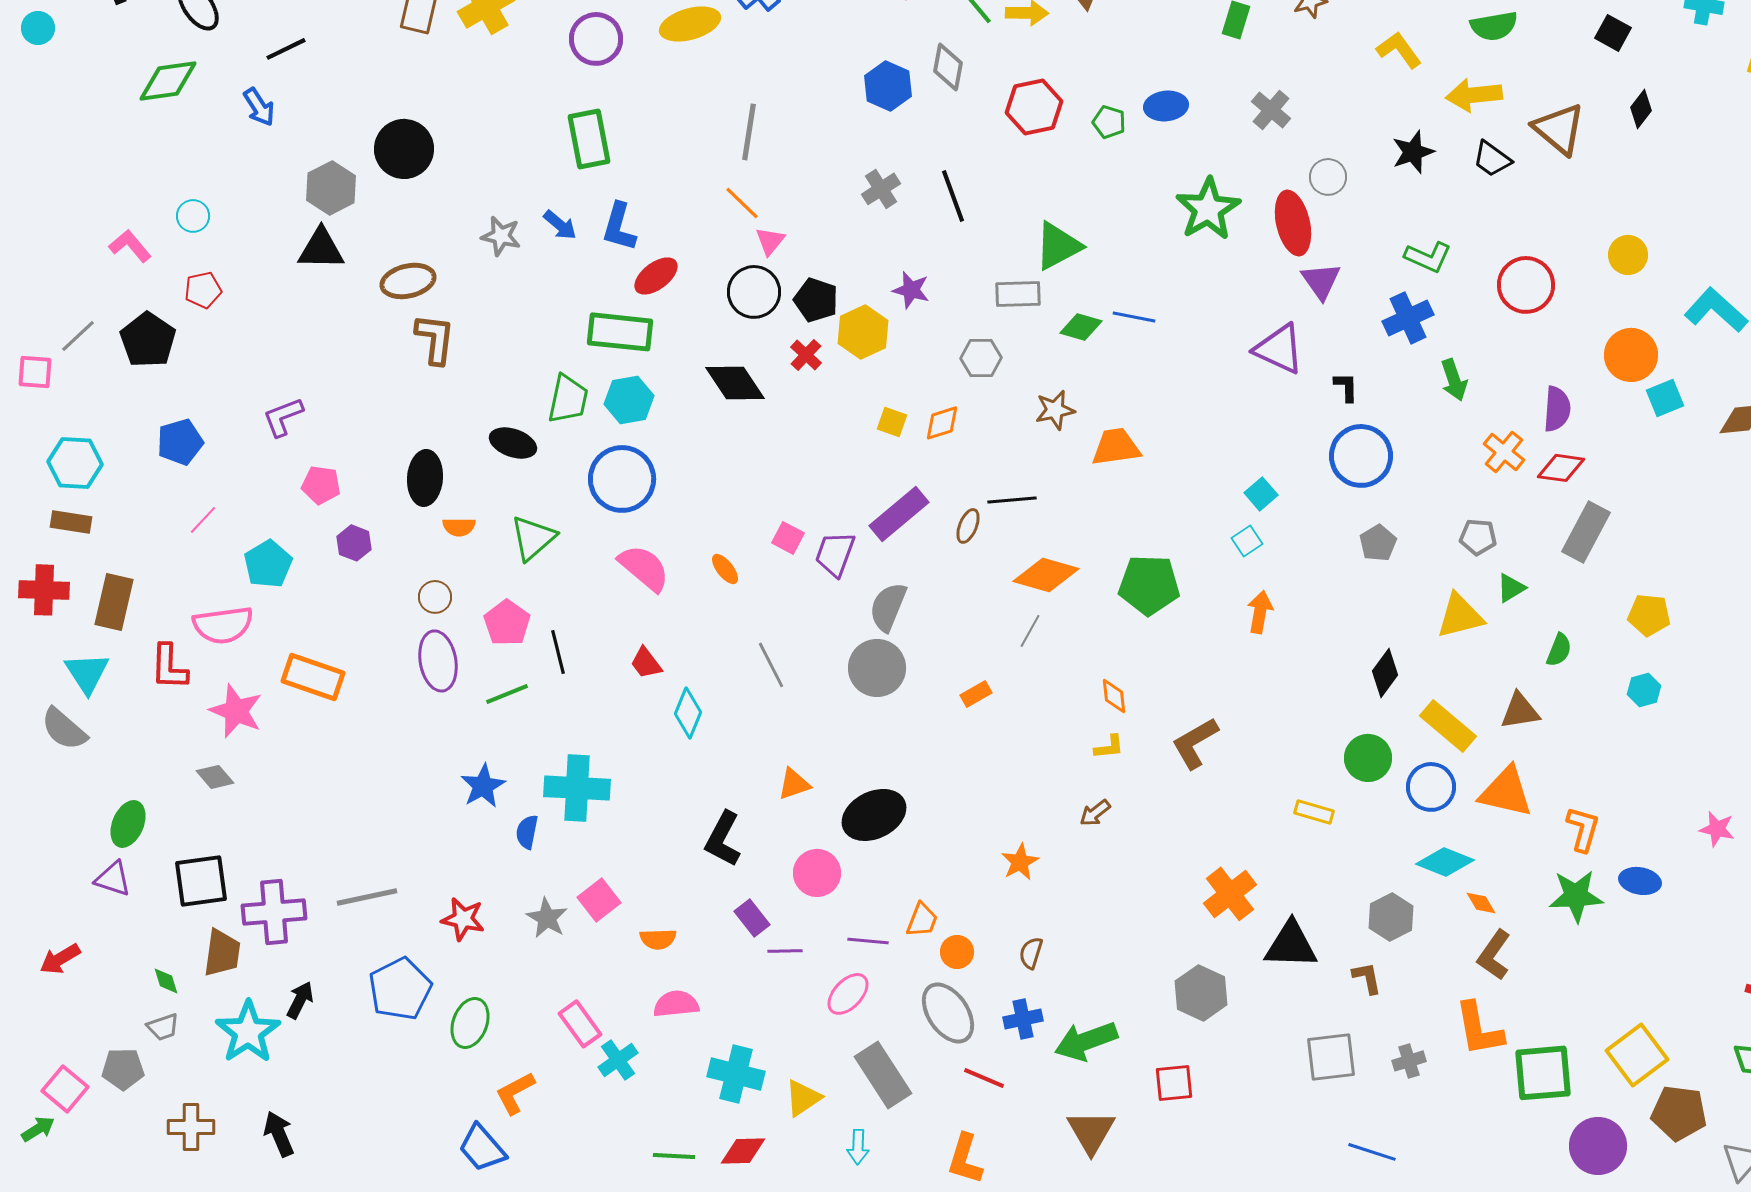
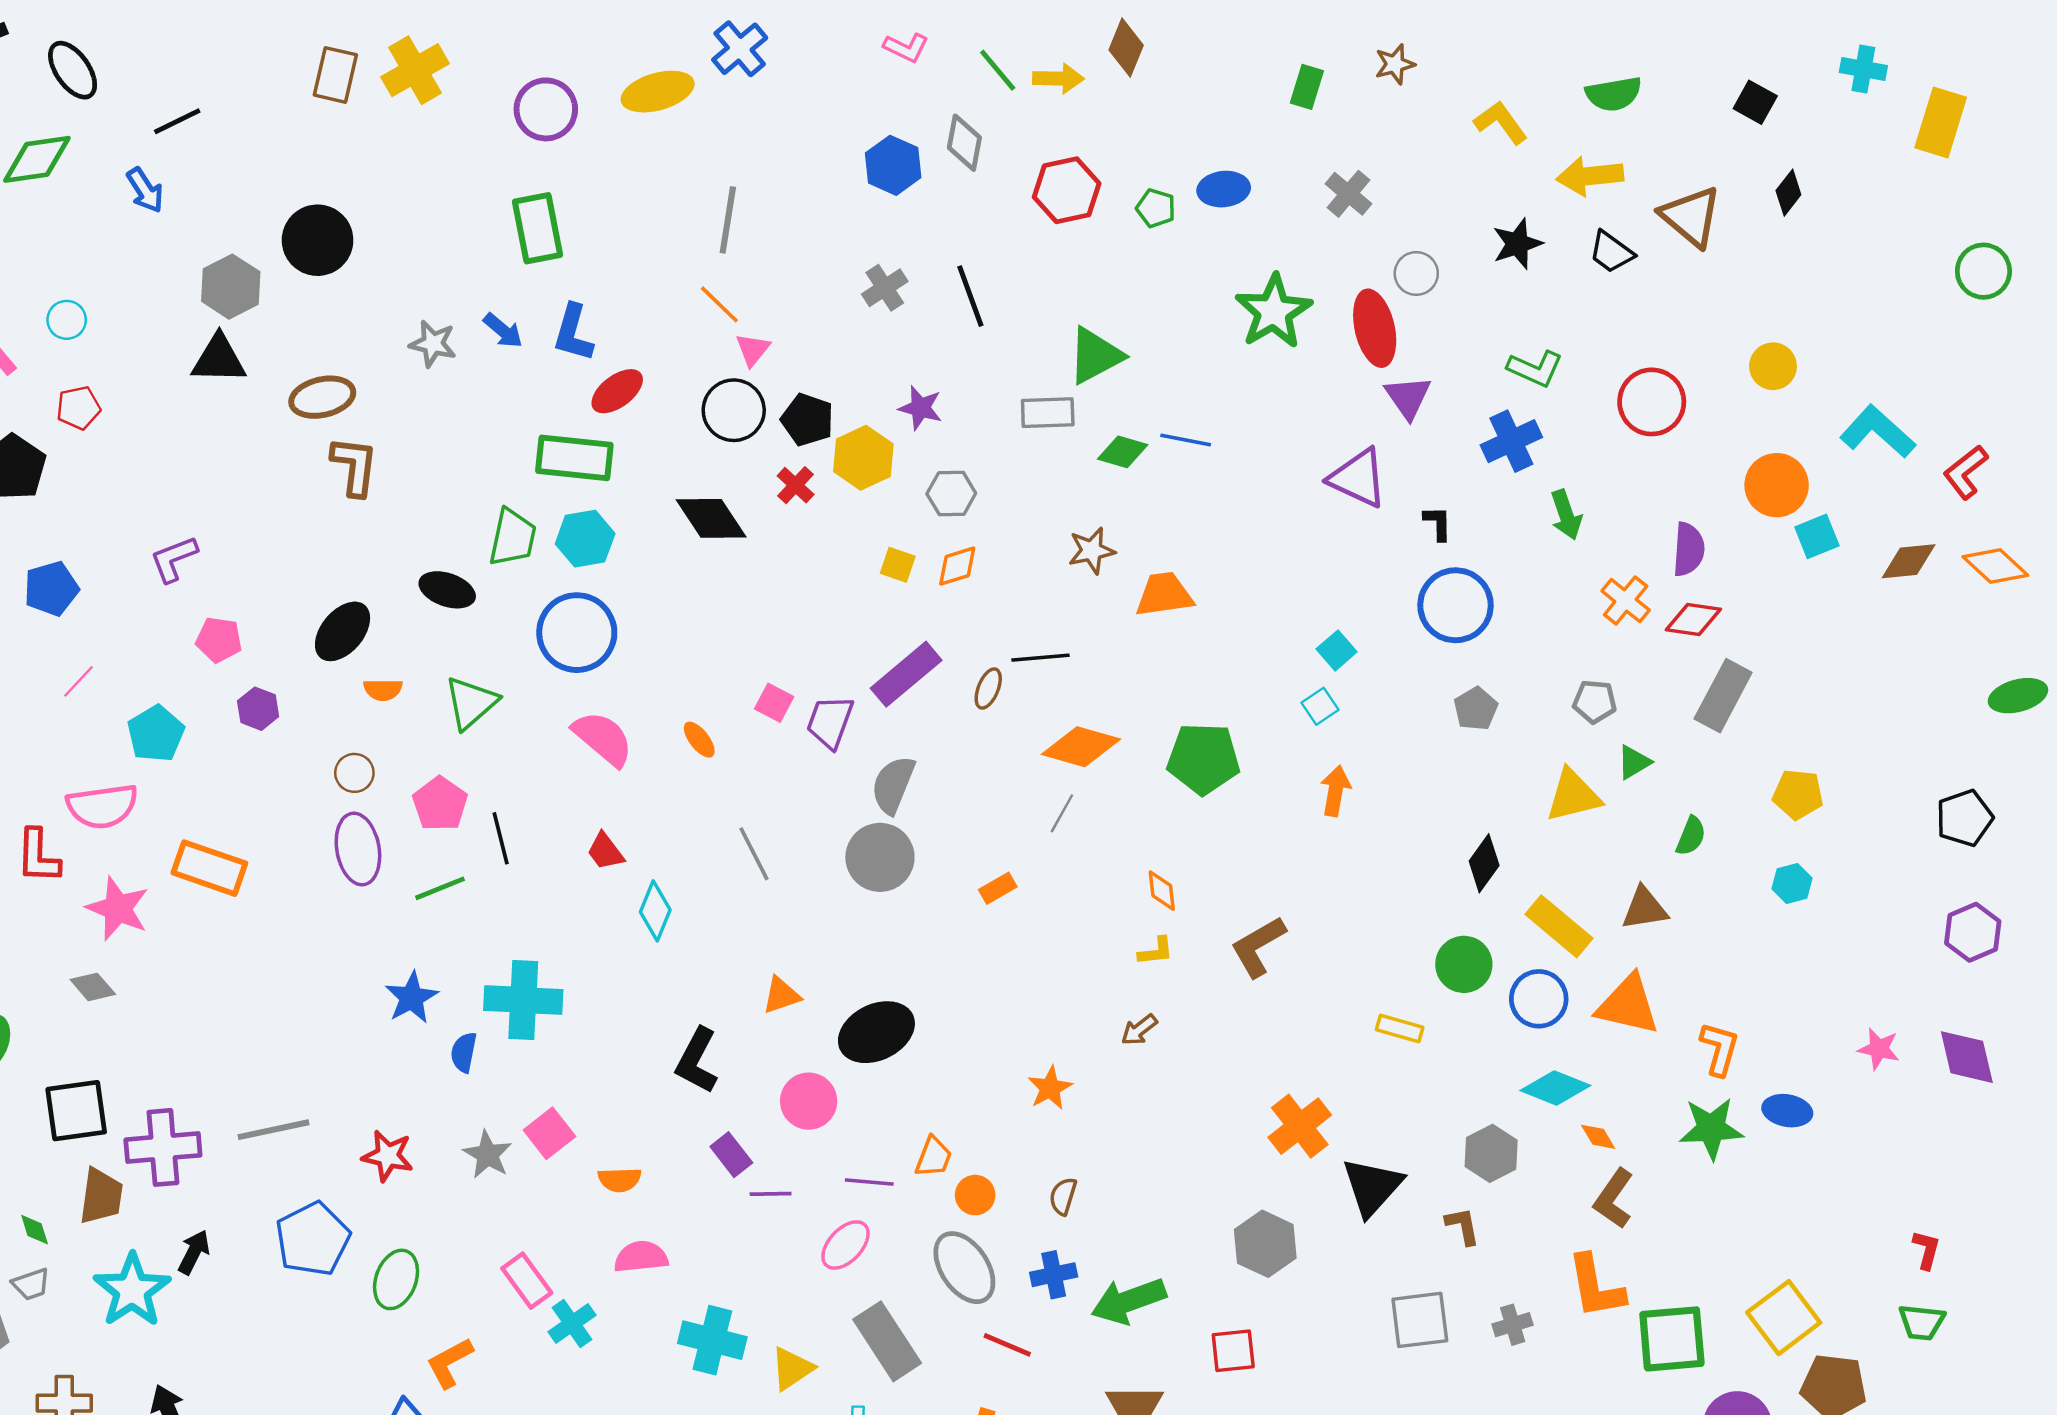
gray hexagon: (981, 358) -> (951, 493), moved
black ellipse: (425, 478) -> (343, 631), turned 36
black triangle: (1291, 945) -> (1372, 1187), turned -50

